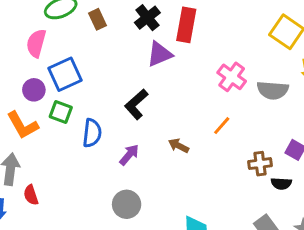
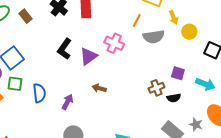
purple triangle: (160, 54) -> (88, 56), moved
pink cross: (232, 77) -> (114, 43), moved
black L-shape: (136, 104) -> (64, 49), moved
orange line: (222, 126) -> (137, 21), moved

